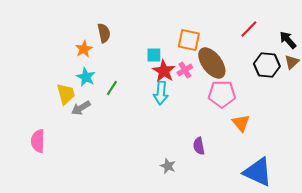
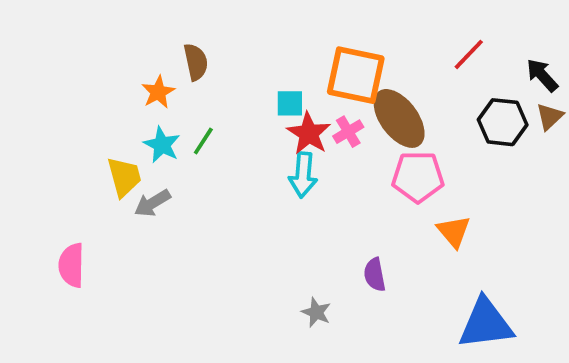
orange square: (189, 40) -> (356, 75), size x1.4
green line: (112, 88) -> (203, 141), moved
blue triangle: (258, 172) -> (486, 324), turned -32

